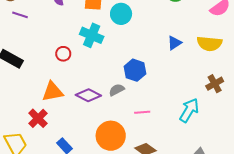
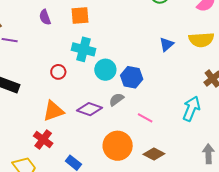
cyan circle: (121, 14) -> (105, 70), moved
pink line: (142, 112) -> (145, 118), turned 42

